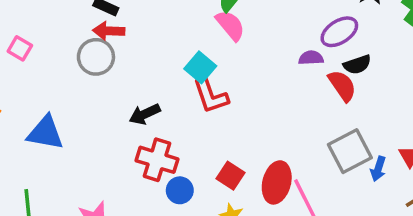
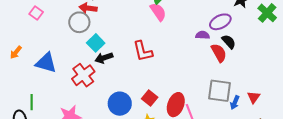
black semicircle: (357, 65) -> (229, 42), turned -119
cyan square: (200, 67) -> (96, 43), moved
gray square: (350, 151) -> (220, 91), turned 30
red cross: (157, 160) -> (83, 75), moved, turned 30
blue circle: (180, 190) -> (120, 104), size x1.5

